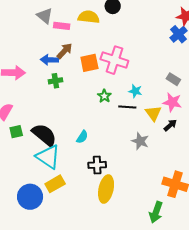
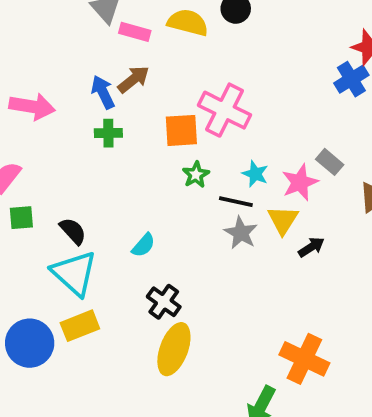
blue arrow: (49, 60) -> (103, 92), turned 54
orange square: (89, 63) -> (181, 130), moved
pink star: (172, 102) -> (300, 182), moved, turned 30
black semicircle: (44, 135) -> (73, 231), size x0.6
gray star: (140, 141) -> (241, 233), moved
black cross: (97, 165) -> (164, 302), turned 30

